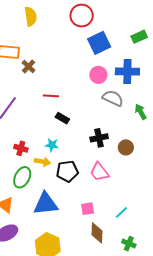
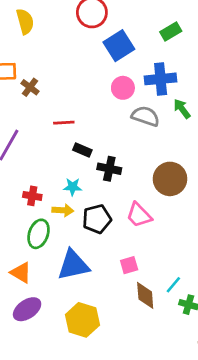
green arrow: (141, 112) -> (182, 109), moved
black cross: (99, 138) -> (109, 169), moved, turned 30
brown circle: (126, 147) -> (170, 179), size x1.6
cyan line: (121, 212) -> (173, 285), moved

